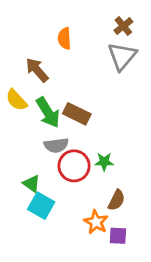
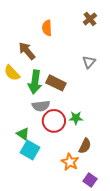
gray triangle: (122, 56) -> (89, 62), moved, size x0.6
green arrow: (48, 112) -> (35, 82), turned 40
purple square: (118, 236) -> (90, 180), moved, turned 32

